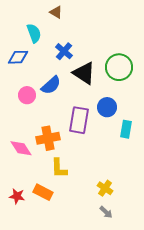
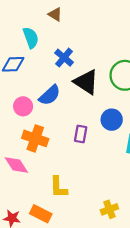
purple rectangle: (79, 120) -> (81, 134), size x0.6
orange cross: (48, 138) -> (35, 138), moved, turned 30
yellow cross: (105, 188) -> (109, 209), turned 35

